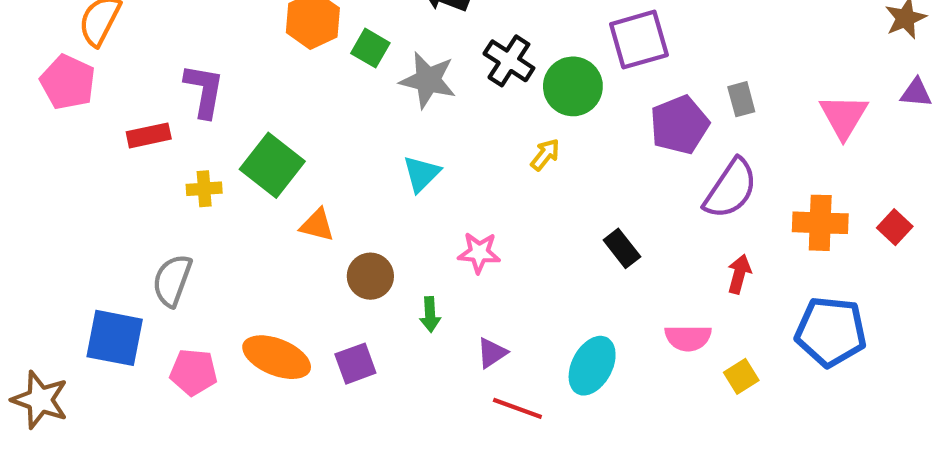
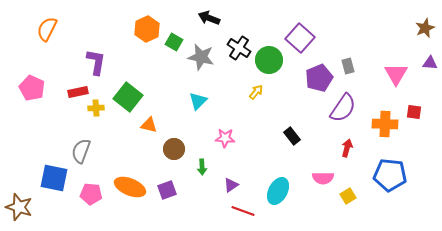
purple square: (639, 40) -> (300, 38), turned -32
pink pentagon: (68, 82) -> (32, 88), moved
red rectangle: (149, 135) -> (78, 92), moved
red square: (895, 227) -> (414, 112), moved, turned -35

